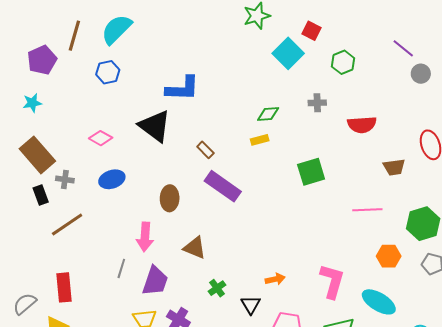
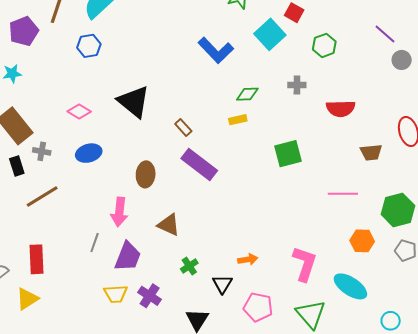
blue L-shape: (182, 88) -> (216, 50), moved, turned 42

